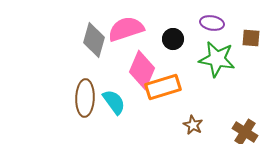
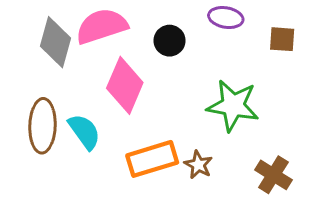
green star: (217, 59) -> (233, 106), moved
orange rectangle: (163, 87) -> (152, 159), moved

